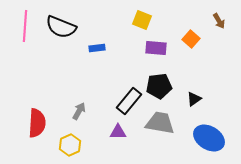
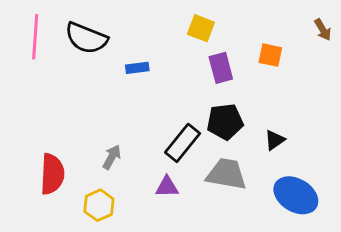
brown arrow: (219, 21) -> (323, 30), moved
orange square: (191, 39) -> (270, 55), turned -30
purple rectangle: (156, 48) -> (221, 68), turned 70

